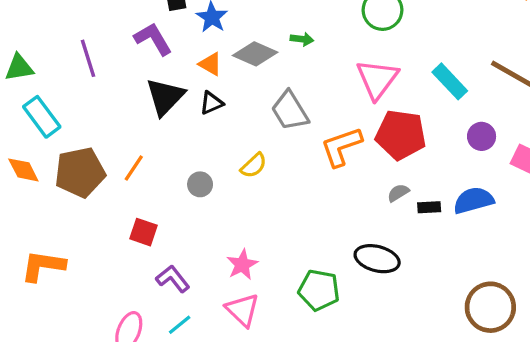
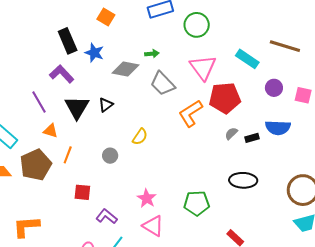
purple line: (88, 58) -> (39, 102), moved
orange triangle: (210, 64) -> (51, 131), moved
gray trapezoid: (290, 111) -> (163, 84), moved
blue semicircle: (474, 200) -> (278, 128), turned -150
black ellipse: (377, 259) -> (243, 180), moved

